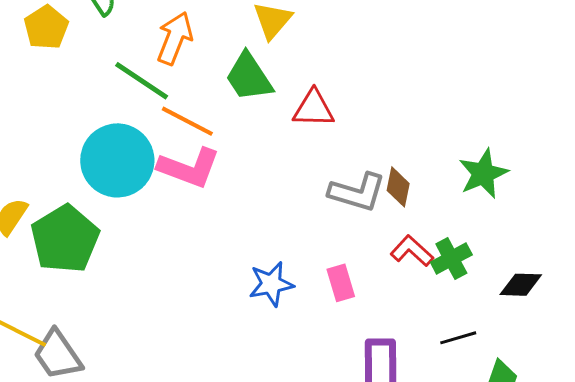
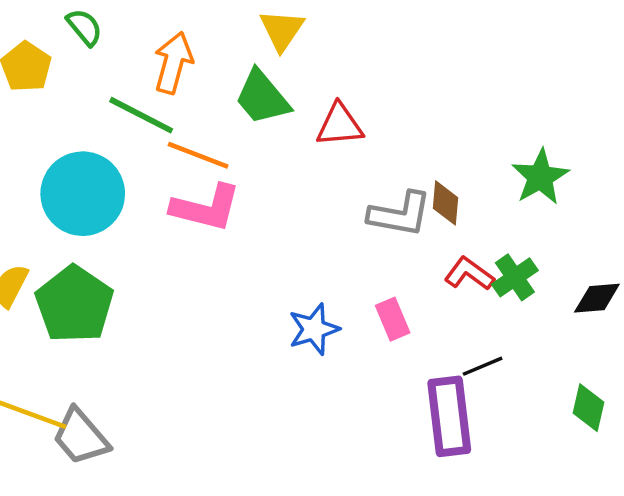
cyan circle: (117, 160) -> (83, 194), moved
black line: (458, 338) -> (483, 366), moved

